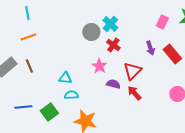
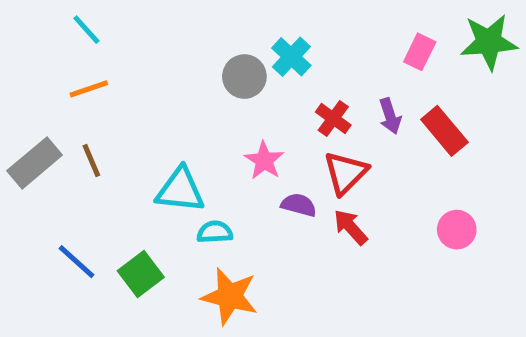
cyan line: (27, 13) -> (86, 30), turned -32
red cross: (113, 45) -> (333, 118), moved
cyan triangle: (65, 78) -> (180, 190), size x1.5
cyan semicircle: (71, 95) -> (215, 232), moved
blue line: (23, 107) -> (77, 262), turned 48

